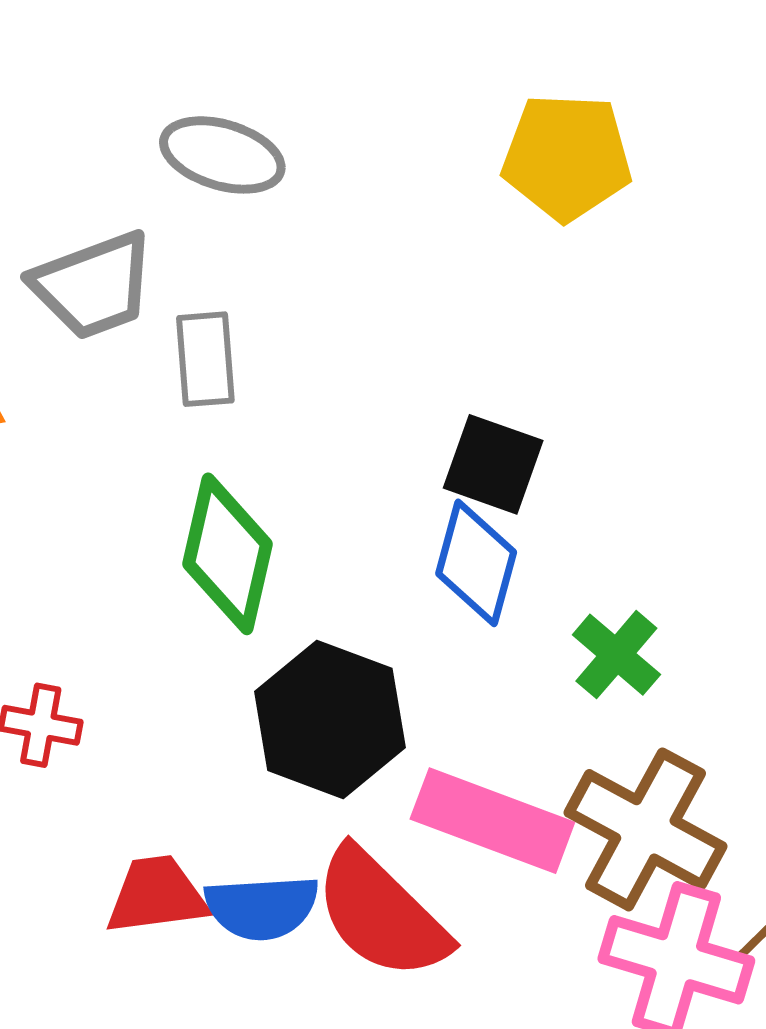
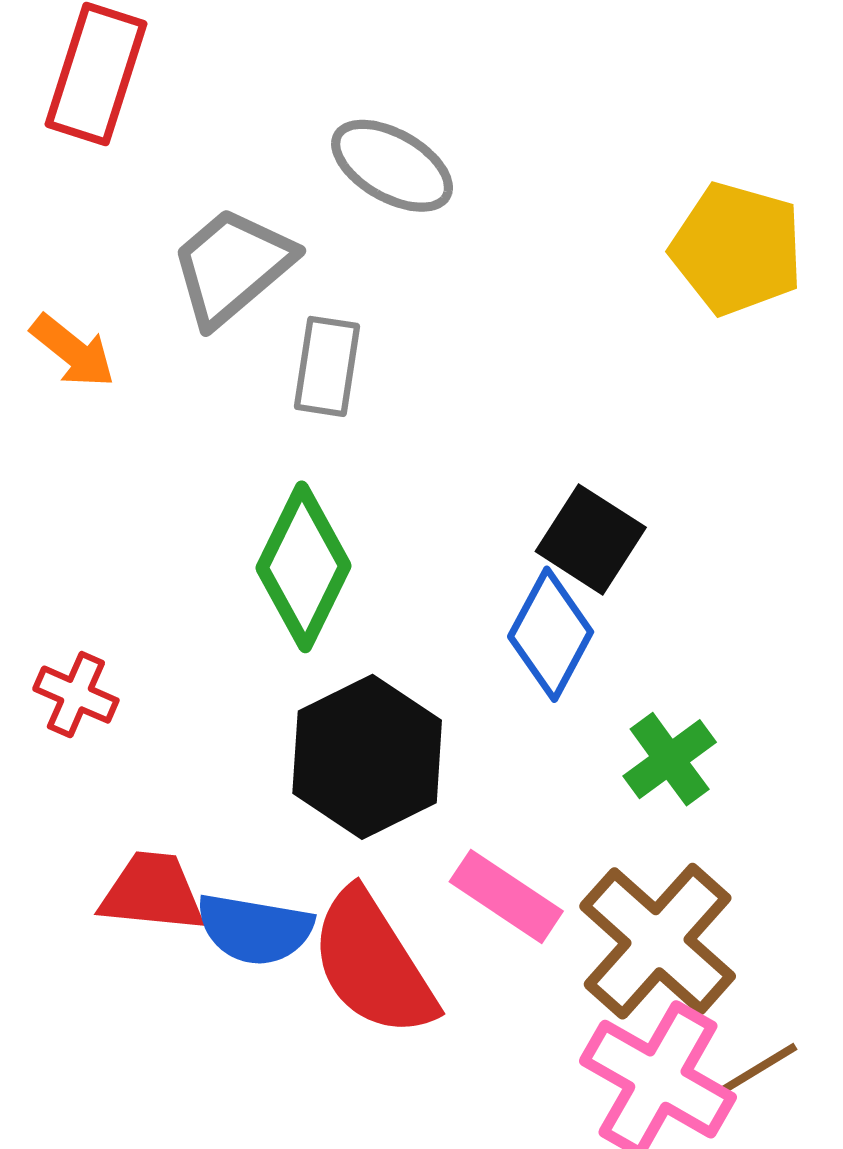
gray trapezoid: (93, 285) -> (232, 266), turned 147
pink rectangle: (492, 821) -> (506, 896), size x0.7

